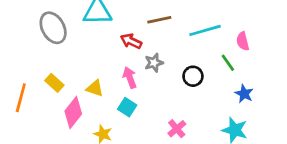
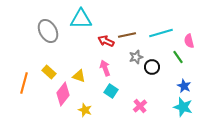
brown line: (159, 20) -> (127, 35), moved
gray star: (154, 63) -> (136, 57), moved
blue star: (244, 94) -> (184, 86), moved
cyan square: (127, 107) -> (111, 91), moved

